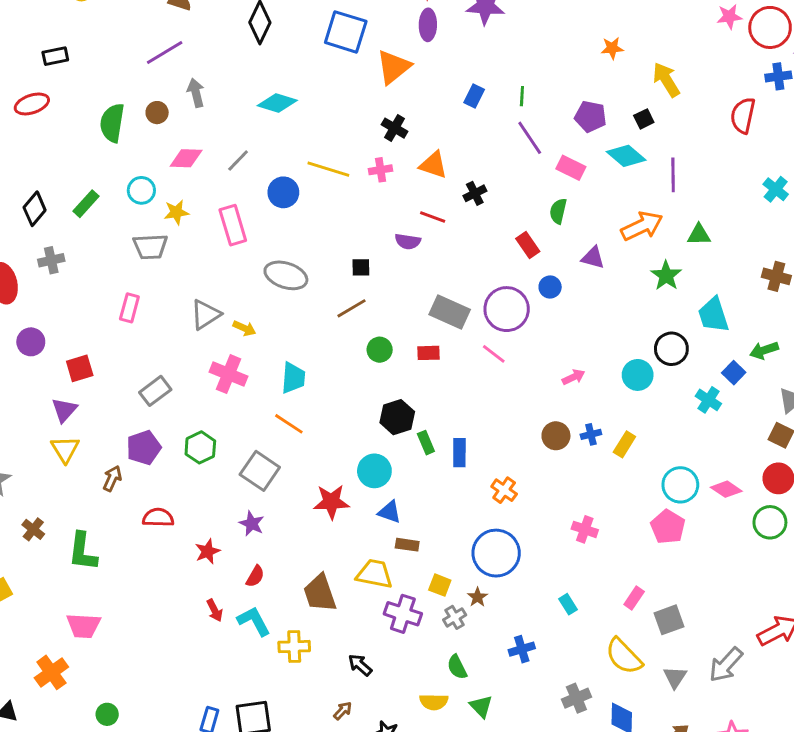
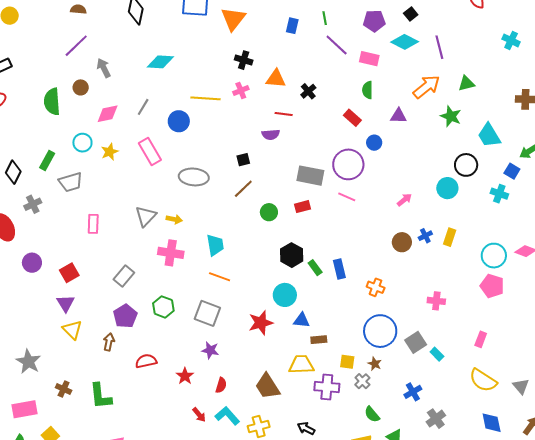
gray trapezoid: (150, 247) -> (71, 182), moved
gray square: (669, 620) -> (416, 342), moved
gray cross: (576, 698) -> (436, 419), moved

